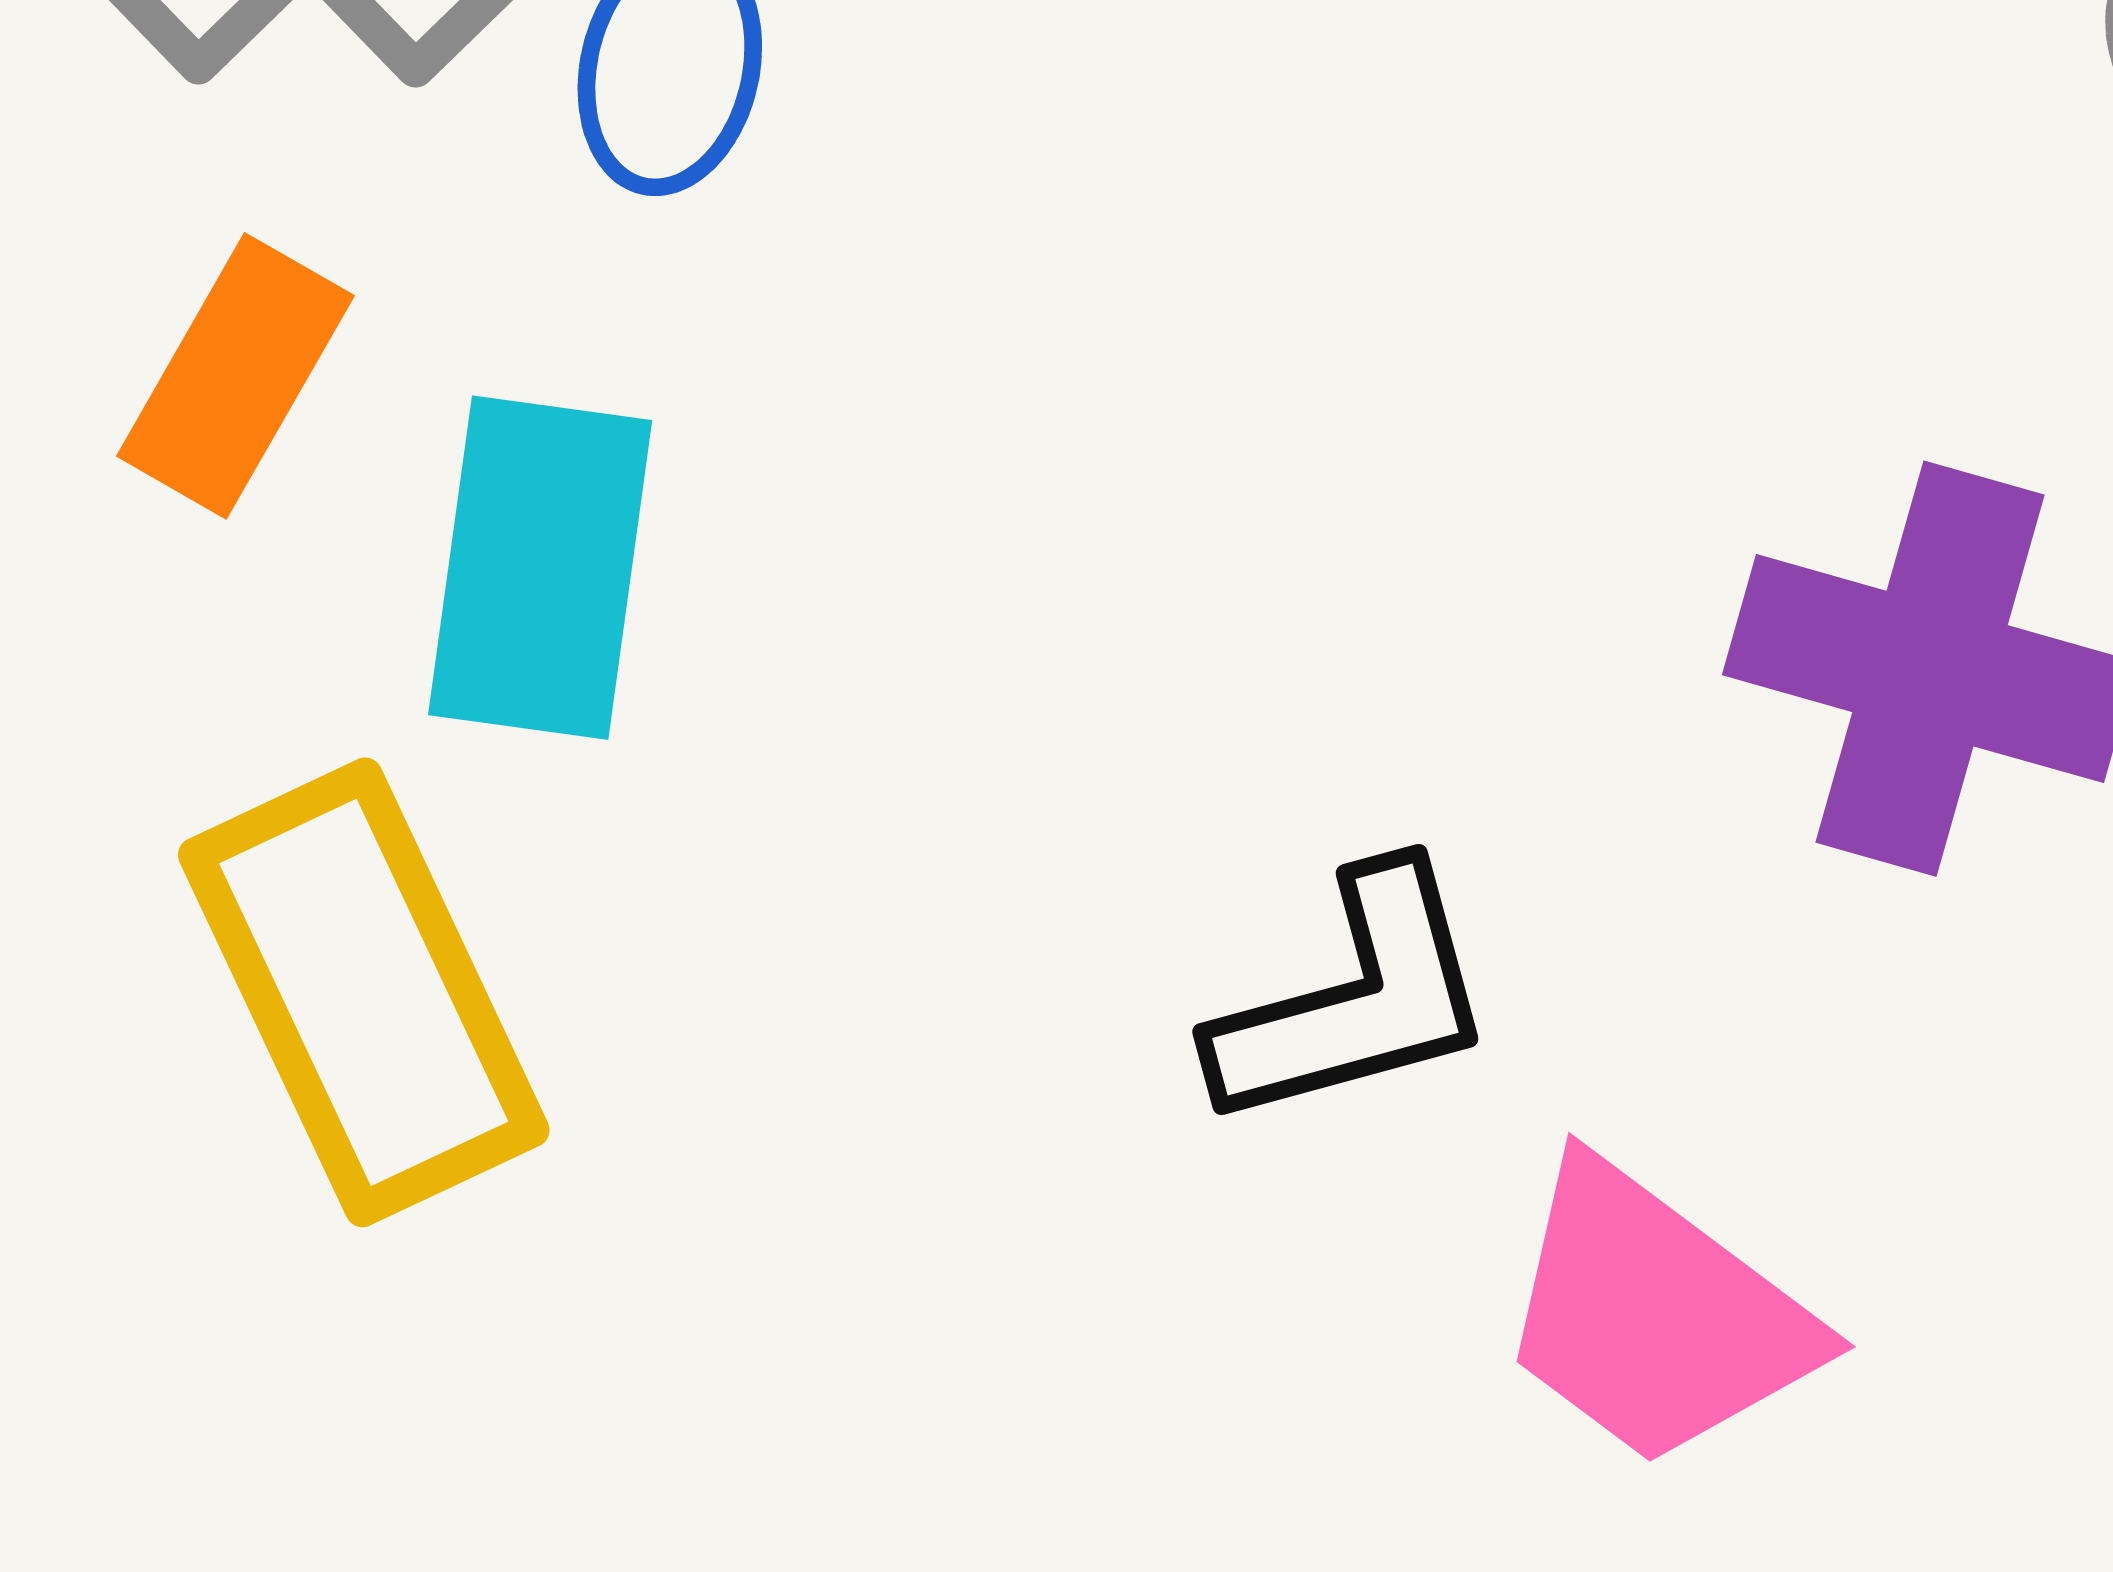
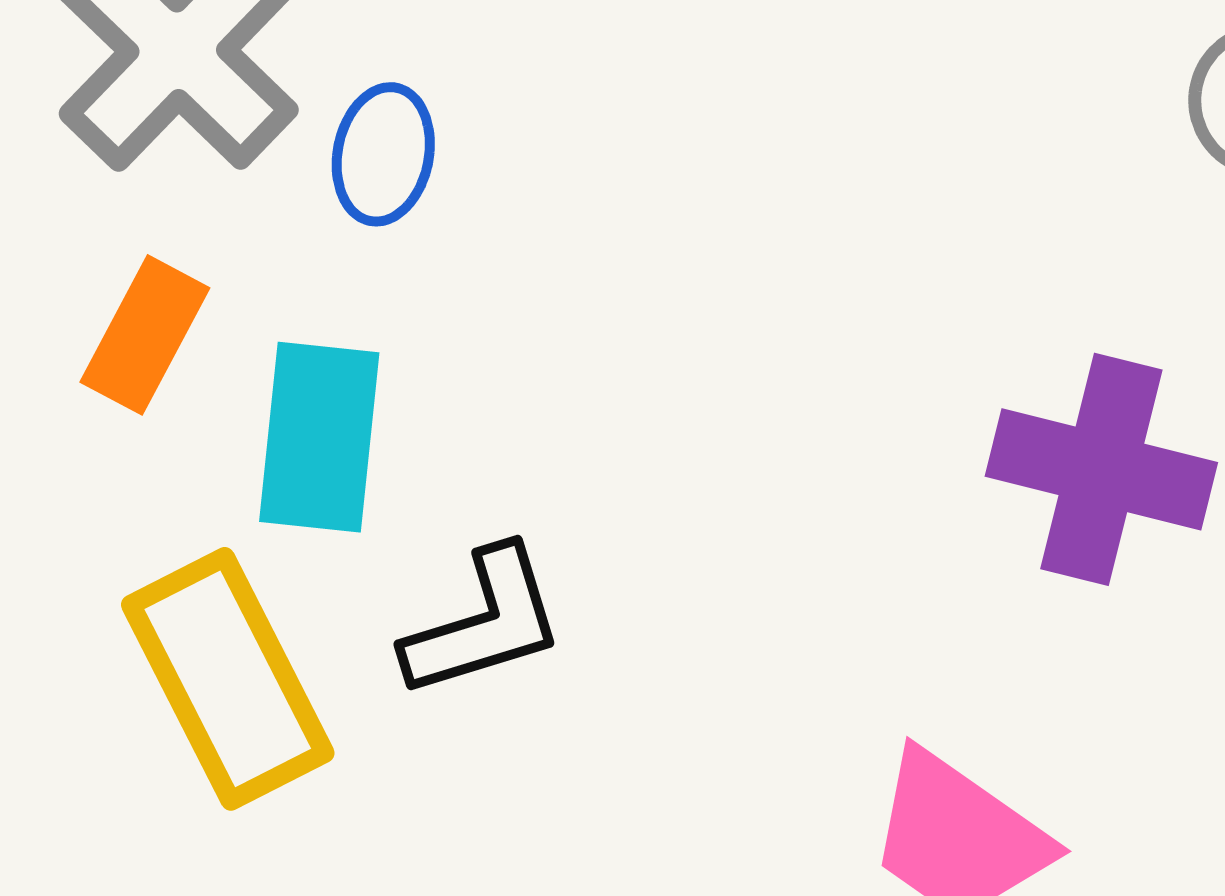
black L-shape: (1354, 999) -> (484, 623), moved

